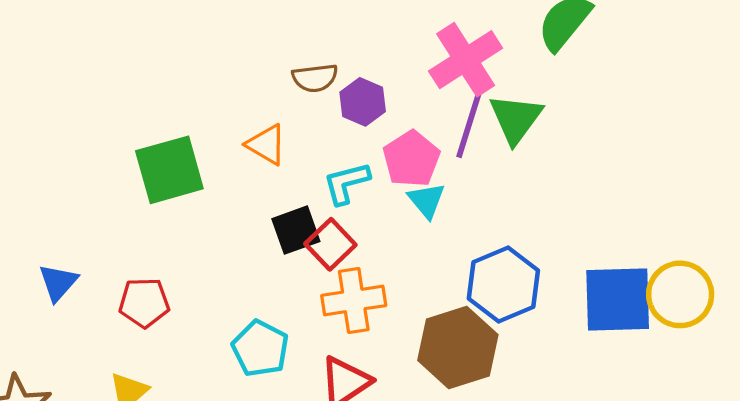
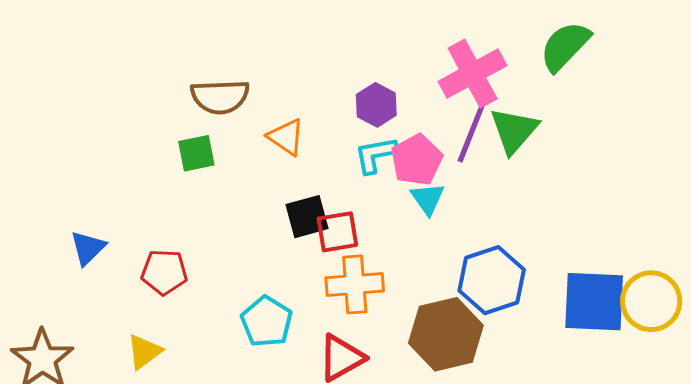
brown semicircle: (315, 78) -> (220, 97), moved, size x1.4
green square: (169, 170) -> (196, 153), size x0.6
cyan L-shape: (346, 183) -> (376, 155), moved
red square: (330, 244) -> (337, 232), turned 30

